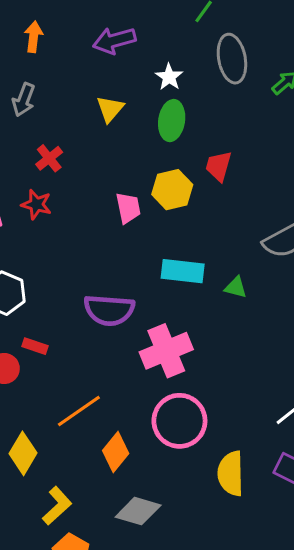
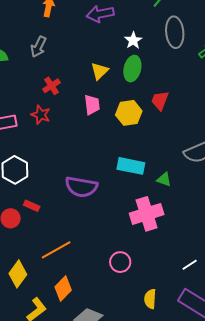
yellow triangle: (110, 109) -> (100, 71), moved
pink trapezoid: (128, 208) -> (92, 105), moved
pink cross: (166, 351) -> (147, 214), moved
pink circle: (179, 421) -> (120, 262), size x0.6
orange diamond: (116, 452) -> (63, 289), moved
yellow semicircle: (231, 474) -> (150, 299), size x0.7

